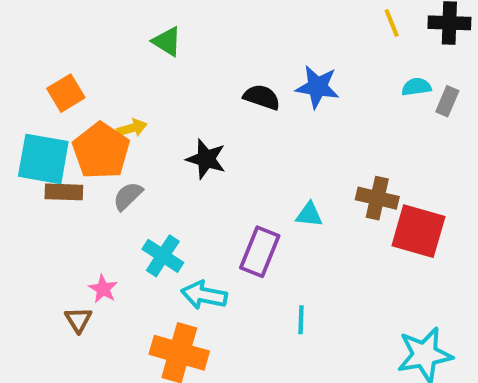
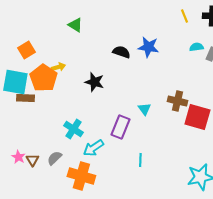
gray semicircle: (128, 196) -> (54, 158), moved
cyan triangle: (309, 215) -> (144, 109), turned 48
pink star: (103, 289) -> (18, 157), moved
cyan arrow: (204, 295) -> (93, 148), turned -45

